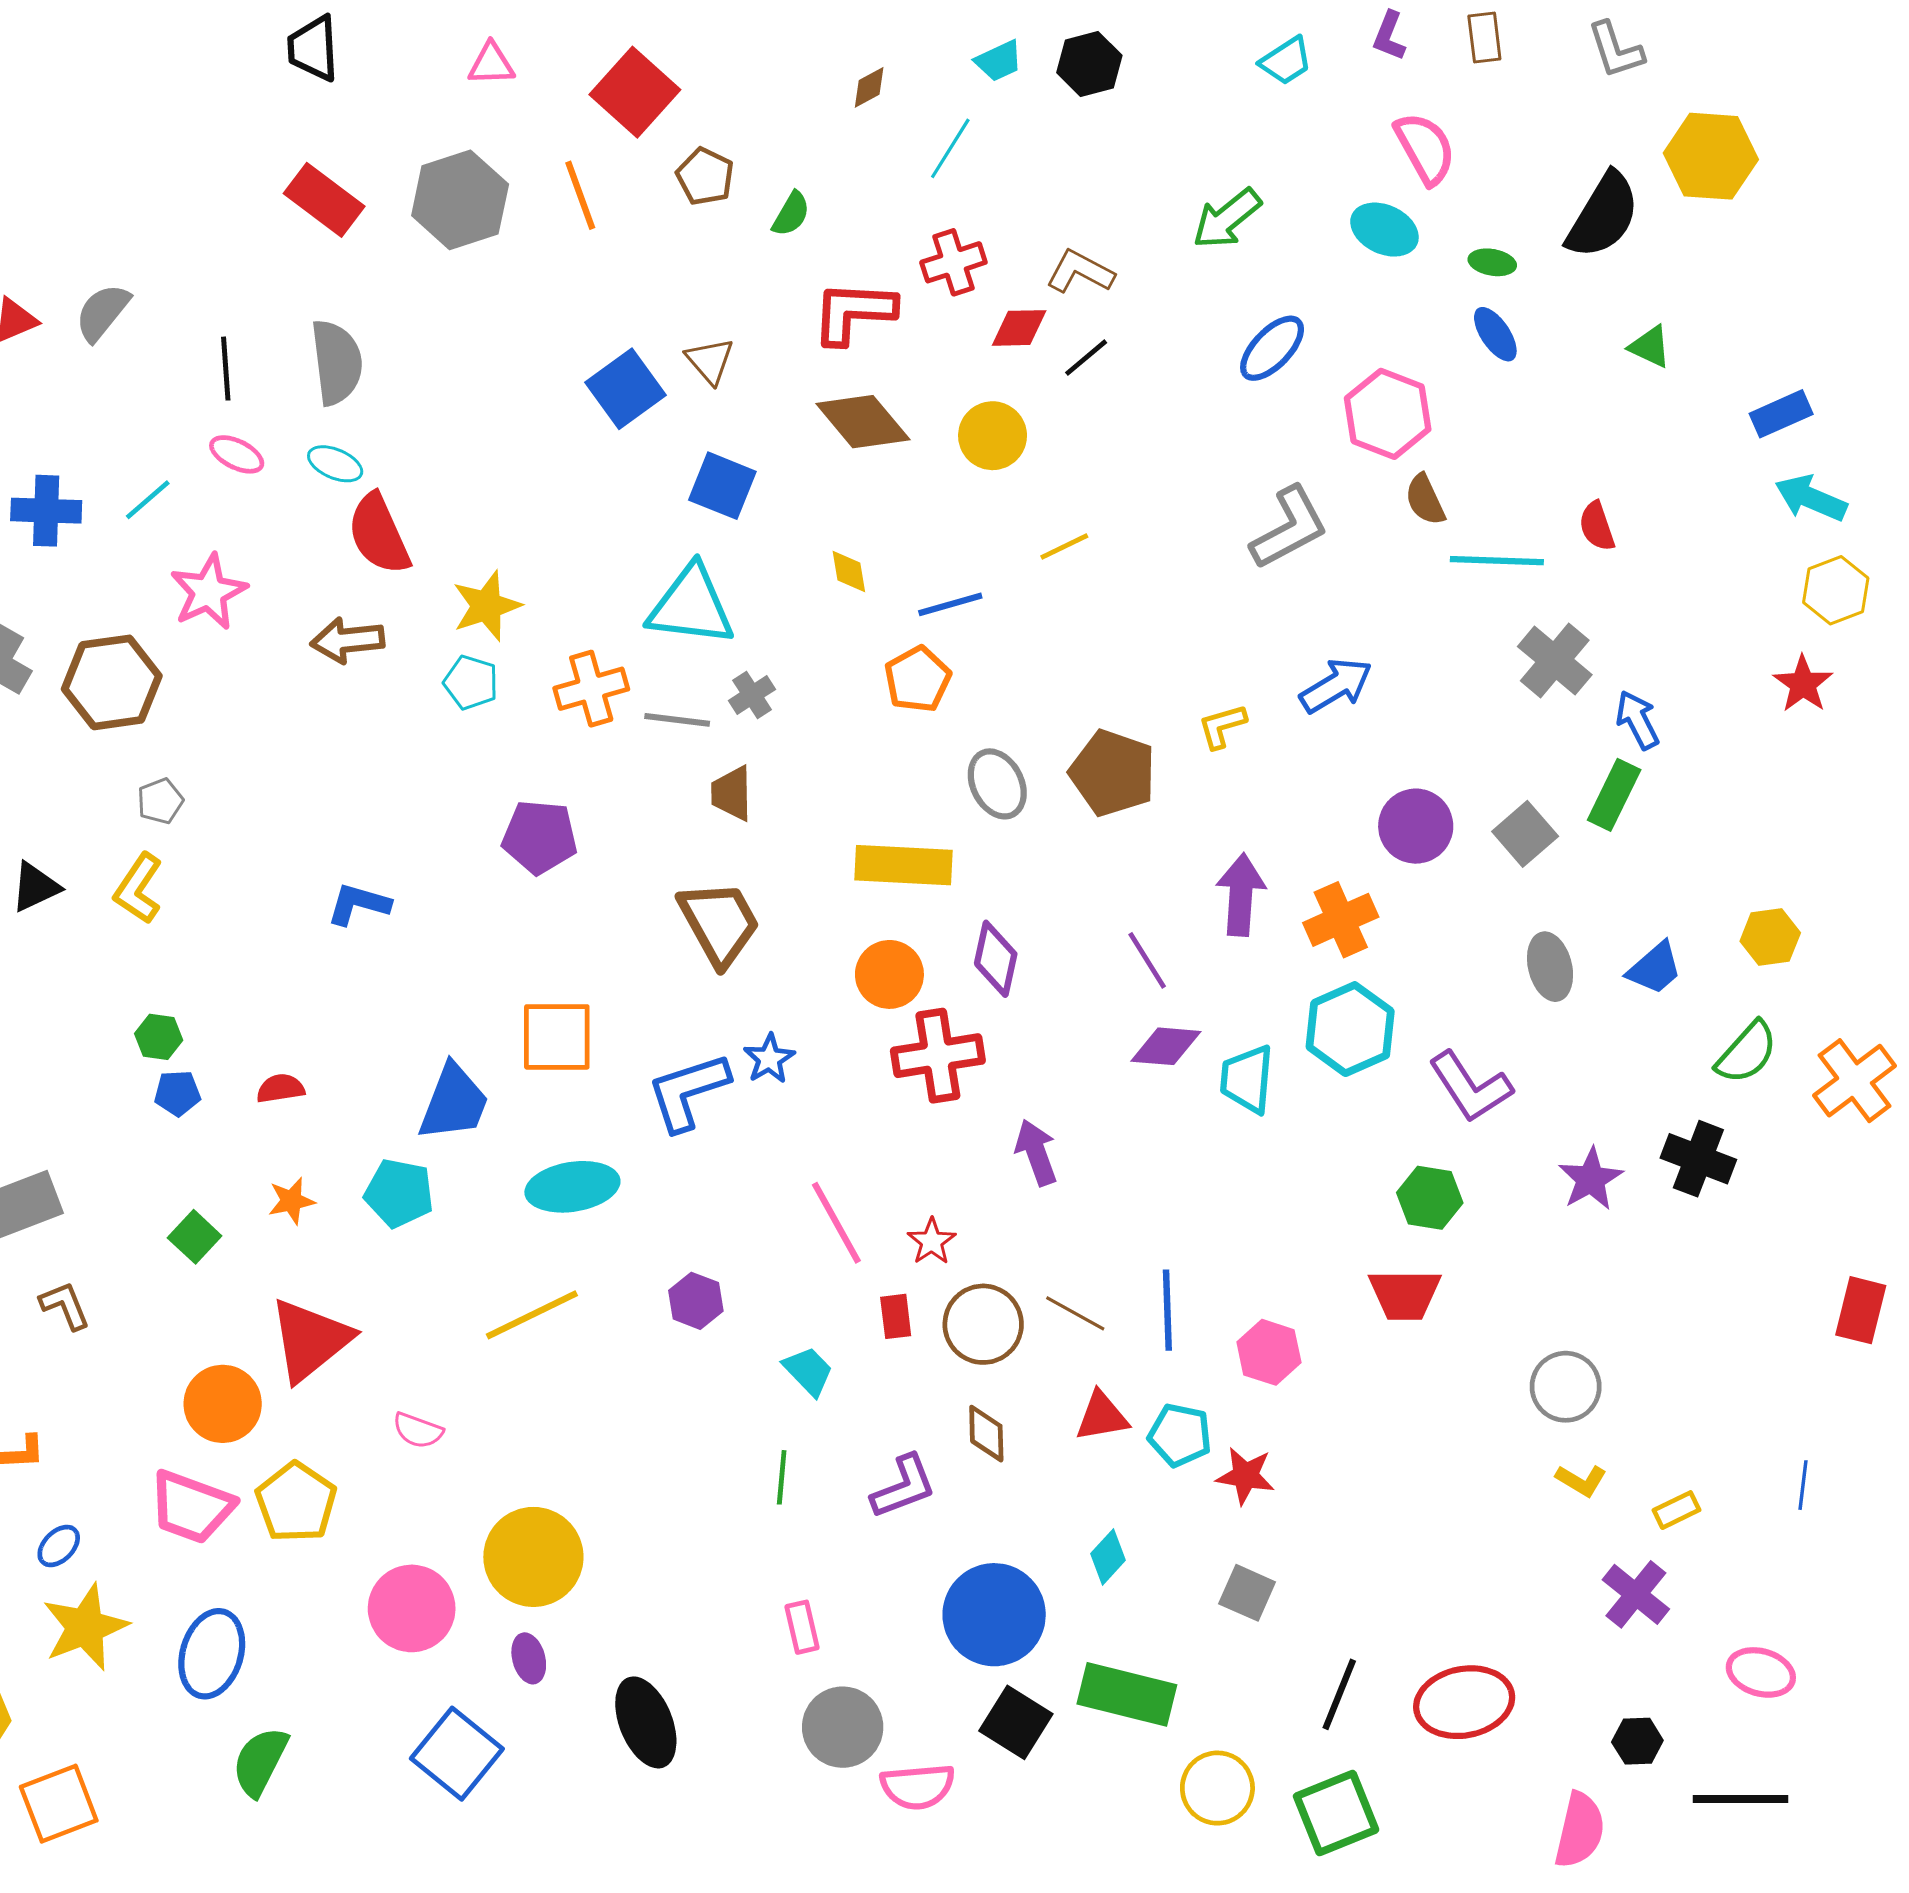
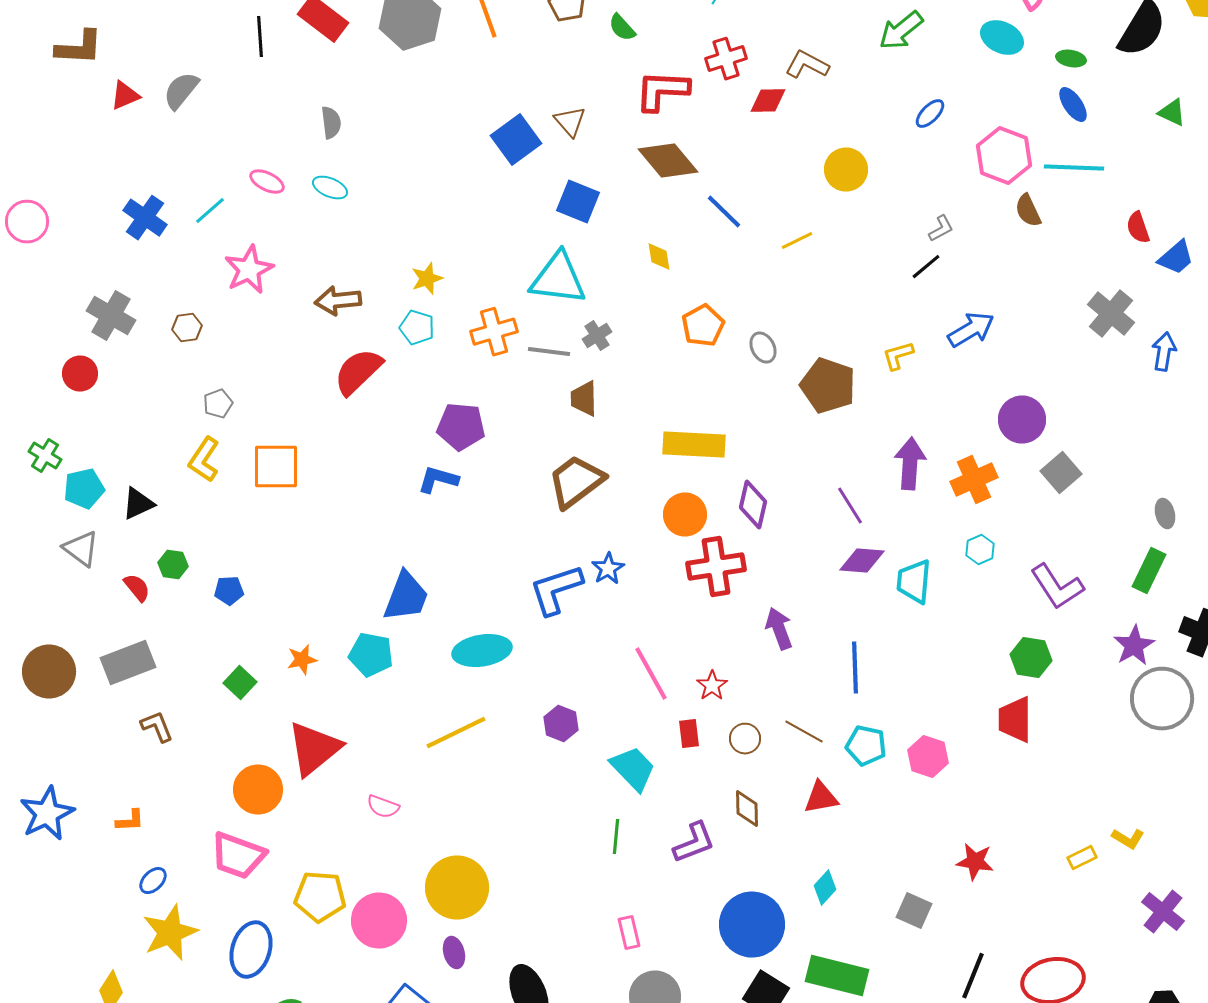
green semicircle: (791, 214) -> (622, 28), turned 108
blue ellipse: (1272, 348) -> (930, 114), size x0.7
black line: (1086, 358) -> (926, 267), moved
gray semicircle: (337, 362) -> (331, 123), size x0.6
black line: (226, 369) -> (260, 37), moved
yellow circle: (993, 436) -> (846, 170), moved
blue cross: (46, 511) -> (145, 218), turned 33
gray L-shape: (1289, 528) -> (941, 229), size x0.5
red semicircle: (379, 534) -> (358, 372), moved, turned 70
cyan line: (1497, 561) -> (1074, 168), moved
blue line: (950, 604) -> (724, 212), moved, turned 60
yellow star: (487, 606) -> (427, 279), size x0.7
brown hexagon: (112, 682) -> (187, 328), size x0.5
blue arrow: (1637, 720) -> (1164, 352), turned 36
gray ellipse: (997, 784) -> (763, 348), moved, size x0.7
green rectangle: (1614, 795) -> (1149, 571), moved
gray square: (1525, 834) -> (1061, 473), moved
black triangle: (35, 887) -> (138, 504), moved
blue L-shape: (359, 904) -> (438, 480), moved
brown trapezoid: (719, 923) -> (576, 482), turned -98
gray ellipse: (1550, 967) -> (1165, 514), moved, size x0.7
blue trapezoid: (1655, 968) -> (1176, 258), moved
cyan hexagon: (1350, 1029) -> (980, 550), size x0.5
green hexagon: (159, 1037) -> (173, 565), moved
orange square: (557, 1037) -> (276, 467), moved
red semicircle: (280, 1088) -> (137, 588), moved, turned 60
red trapezoid: (1405, 1295) -> (1015, 720), turned 90
blue line: (1167, 1310) -> (855, 668), moved
brown circle: (983, 1324) -> (745, 739), size x0.6
cyan trapezoid: (808, 1371) -> (633, 769), size x1.4
gray circle: (1566, 1387) -> (1162, 699), moved, size x1.4
cyan pentagon: (1180, 1435) -> (866, 746), moved
red star: (1246, 1476) -> (975, 862), moved
yellow pentagon: (296, 1502) -> (320, 897), moved, turned -30
yellow rectangle: (1677, 1510) -> (1082, 858), moved

